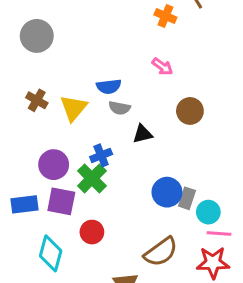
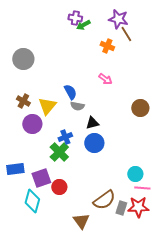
blue semicircle: (109, 86) -> (70, 92), turned -112
brown circle: (190, 111) -> (140, 108), moved
purple circle: (54, 165) -> (32, 124), moved
blue circle: (167, 192) -> (94, 143), moved
gray rectangle: (187, 198) -> (121, 208), moved
purple square: (61, 201) -> (41, 178), moved, turned -30

